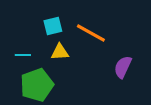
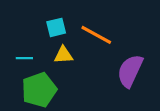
purple semicircle: (123, 67) -> (130, 71), size x1.4

